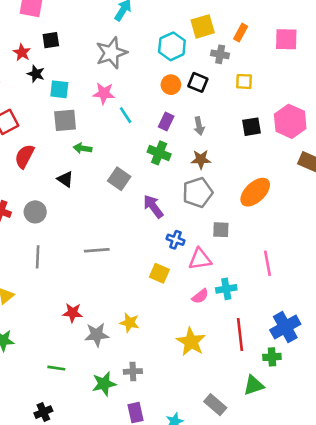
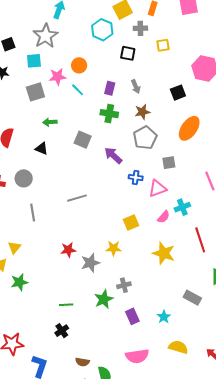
gray star: (111, 53) -> (46, 36), moved
orange circle: (171, 85) -> (79, 65), moved
cyan square: (59, 89) -> (34, 61), moved
gray square: (65, 120) -> (35, 92), moved
black square: (251, 127) -> (178, 93), moved
yellow square: (159, 273) -> (131, 223), moved, turned -35
green line: (56, 368) -> (66, 305), moved

